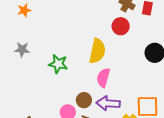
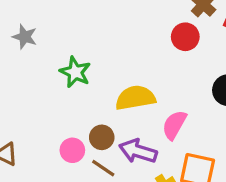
yellow semicircle: (97, 51) -> (135, 98), moved, turned -125
pink semicircle: (103, 78) -> (174, 125), moved

